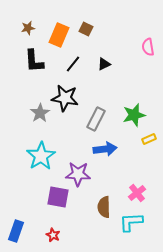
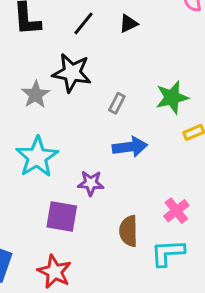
gray rectangle: (96, 119) -> (117, 103), size x0.6
purple star: (78, 174) -> (91, 183), size x0.7
red star: (53, 235) -> (54, 272), size x1.6

